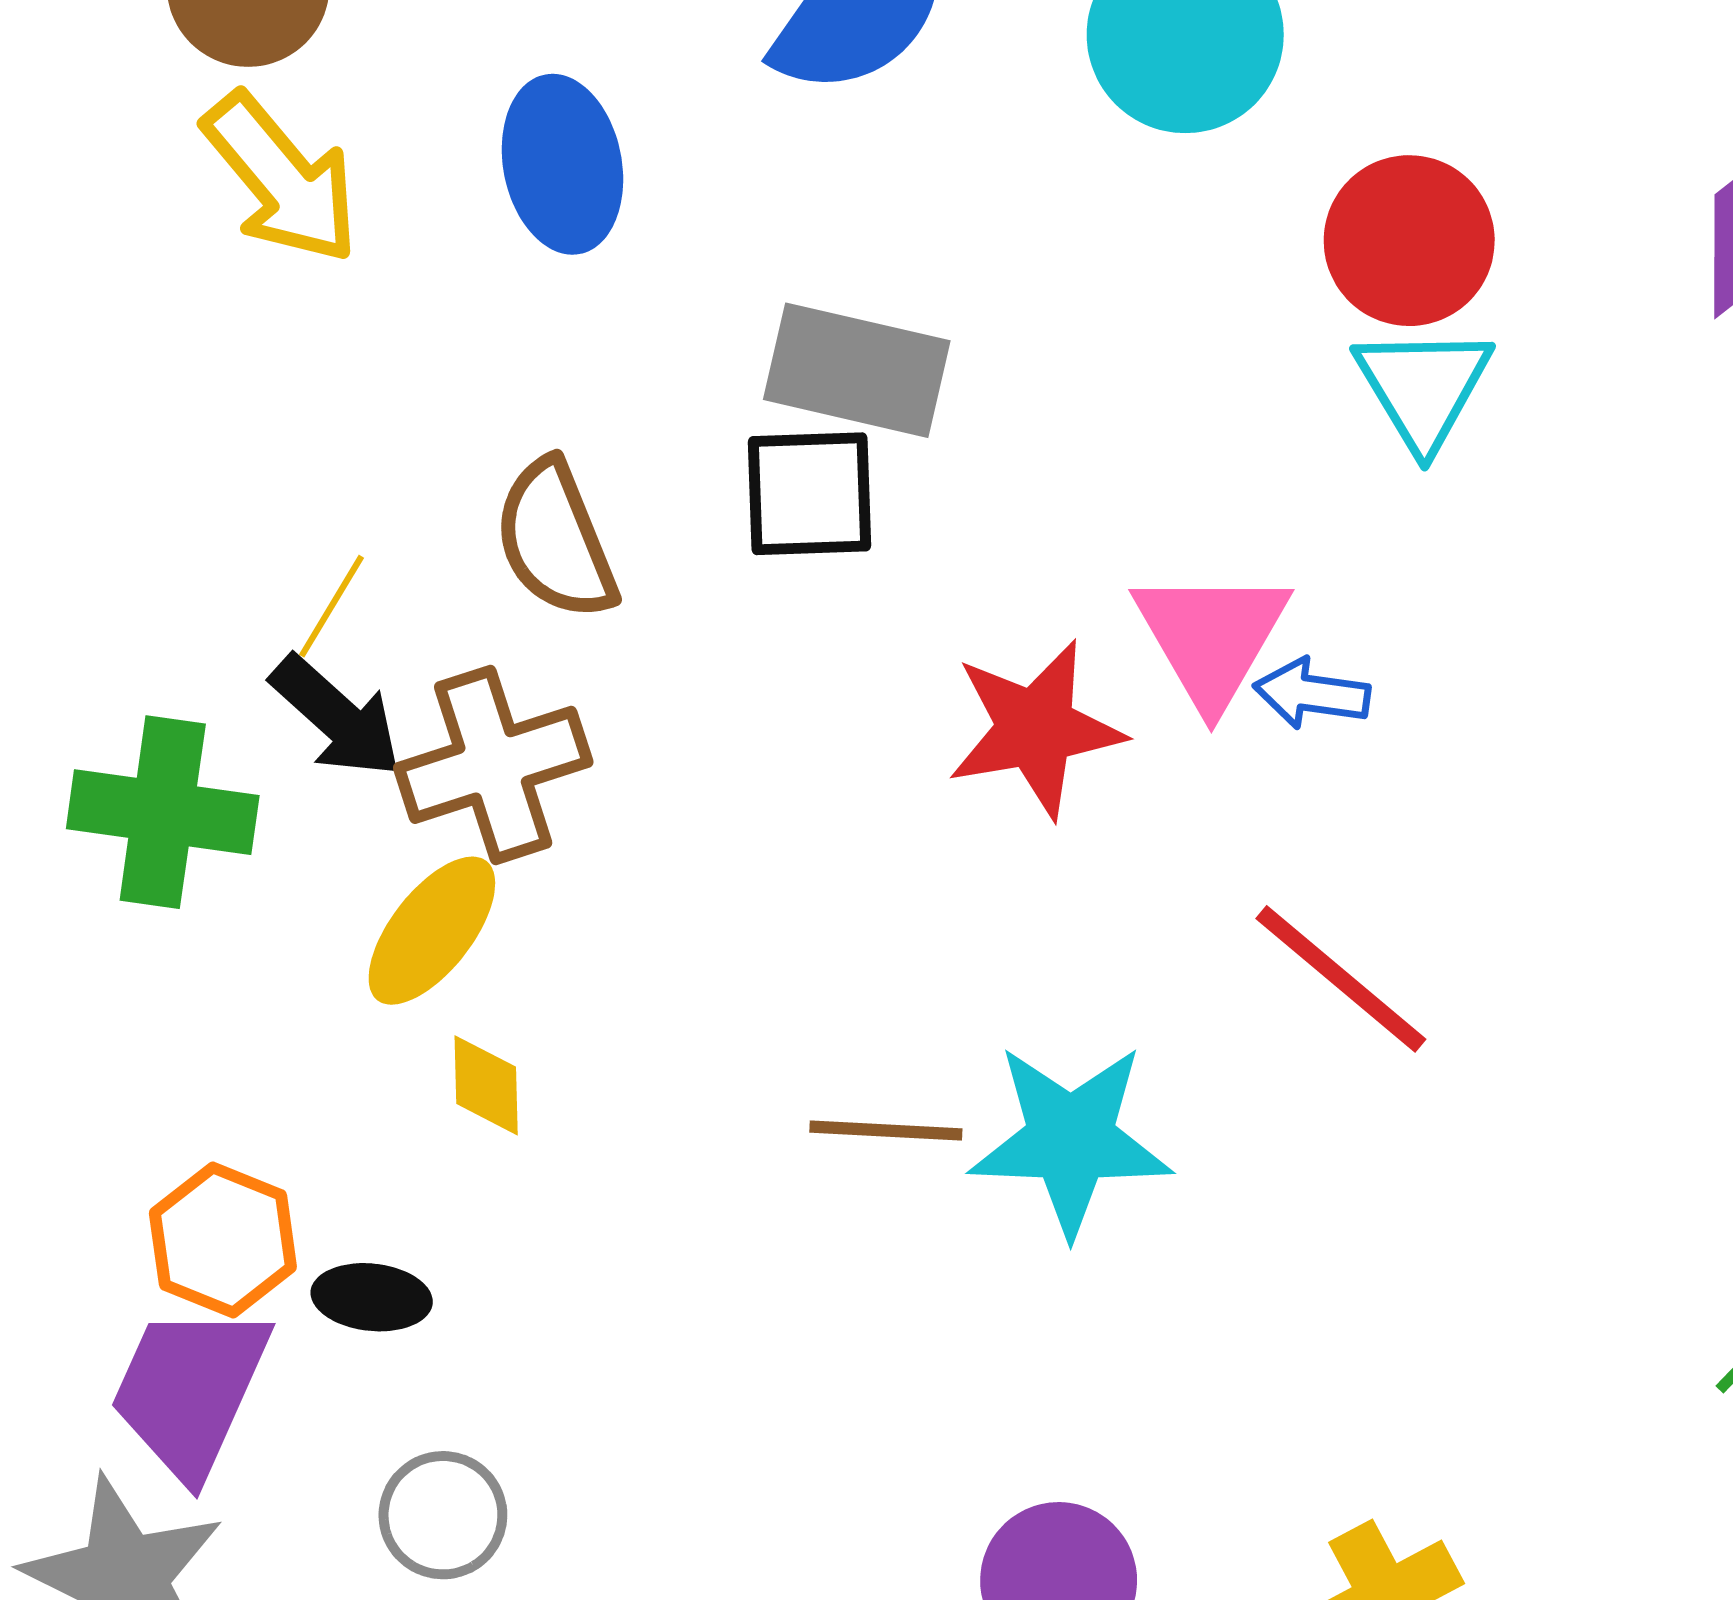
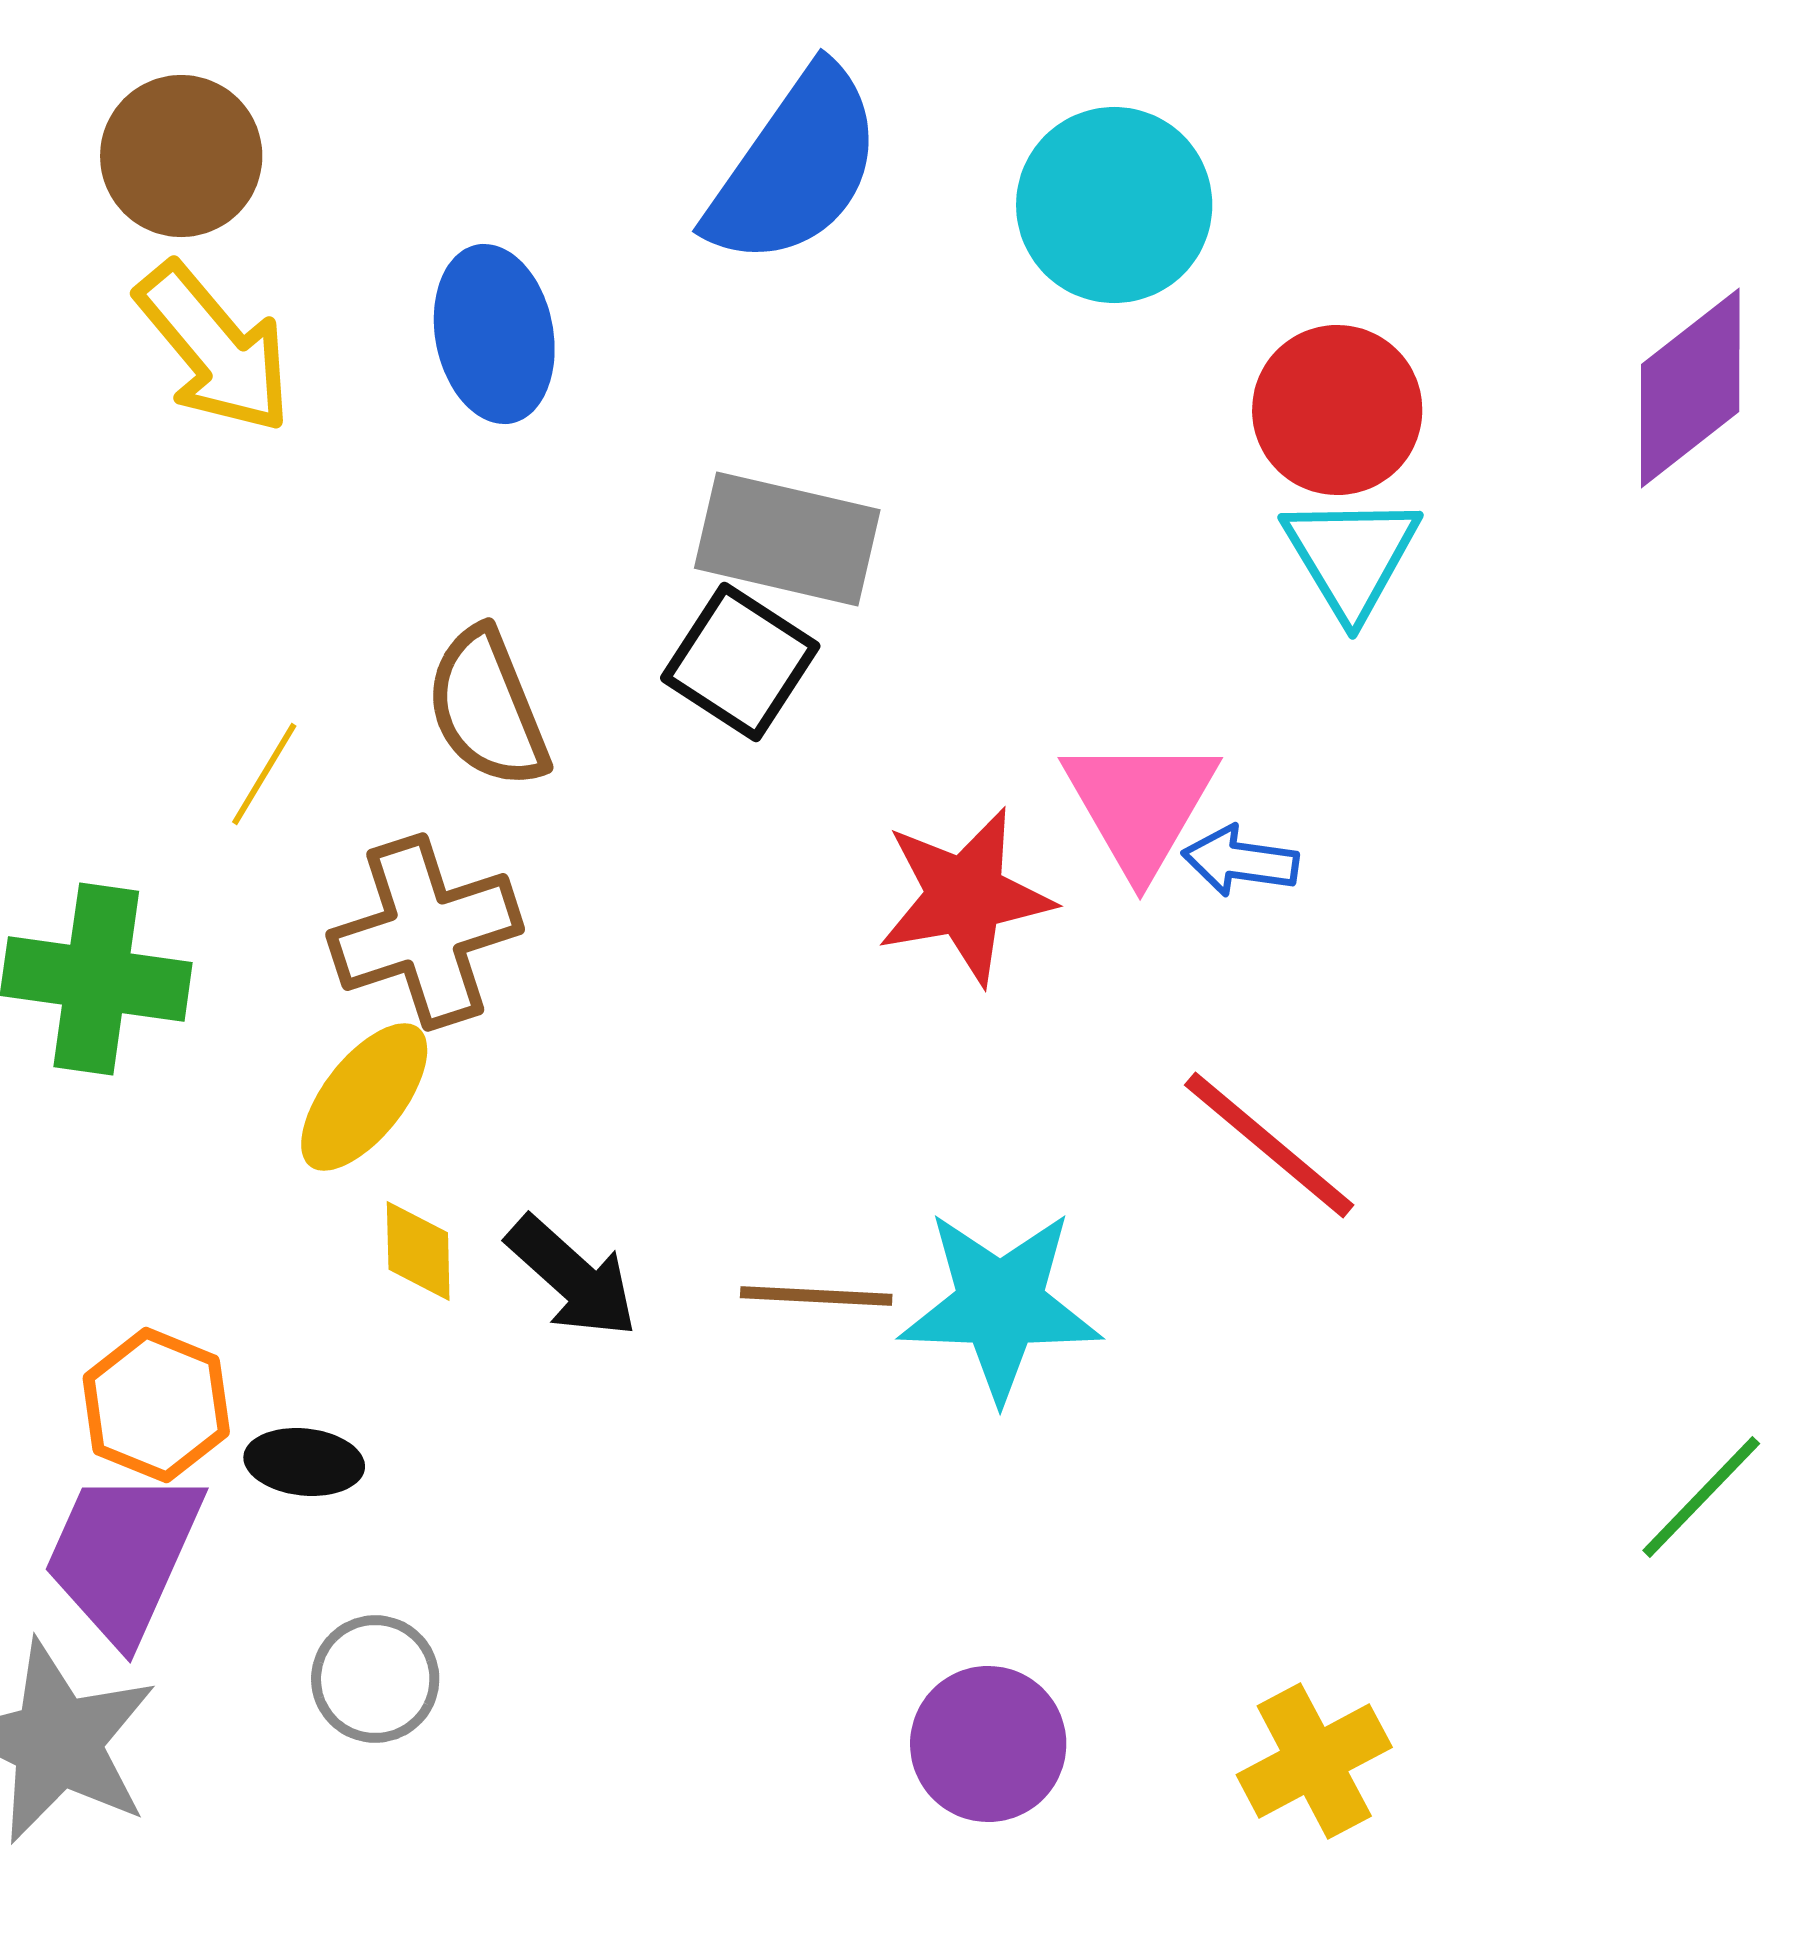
black square: (810, 494) -> (740, 662), turned 35
black arrow: (336, 717) -> (572, 1277), moved

